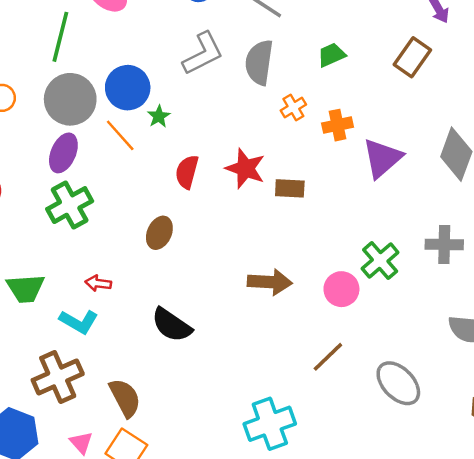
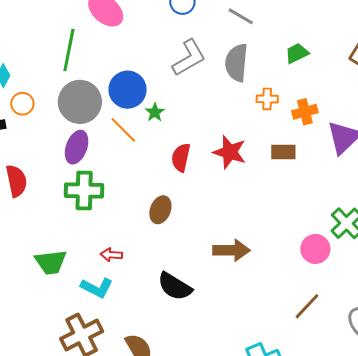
orange cross: (293, 108) -> (267, 99), turned 35
brown rectangle: (290, 188) -> (283, 152), moved
green cross: (70, 205) -> (84, 190), turned 33
brown arrow: (270, 282) -> (231, 250), moved

